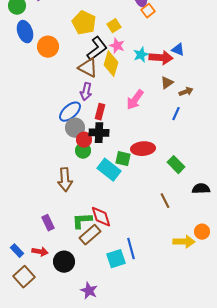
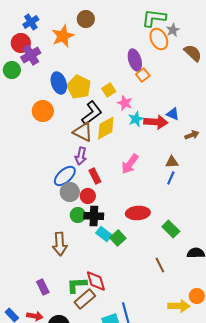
blue ellipse: (25, 32) -> (59, 83), moved
pink star: (117, 46) -> (125, 103), moved
yellow diamond: (111, 64) -> (106, 128), turned 45
brown triangle: (167, 83) -> (172, 162), moved, turned 32
brown arrow: (186, 92) -> (192, 135), moved
red rectangle: (100, 112) -> (95, 176), turned -42
black cross: (99, 133) -> (94, 216), moved
red circle: (84, 140) -> (88, 196), moved
green square: (123, 159) -> (118, 238), moved, turned 35
cyan rectangle: (109, 170) -> (104, 234), size x0.7

